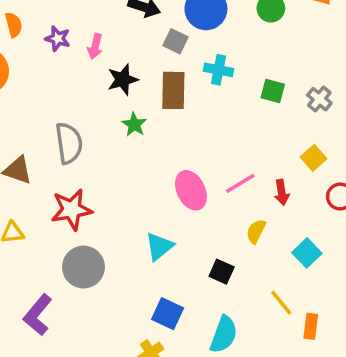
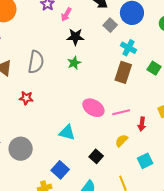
brown rectangle: (173, 90) -> (123, 72), moved
pink ellipse: (191, 190) -> (93, 108), turned -50
red star: (72, 210) -> (26, 98), size x0.6
cyan triangle: (159, 246) -> (67, 133), turned 36
gray circle: (83, 267) -> (21, 149), moved

